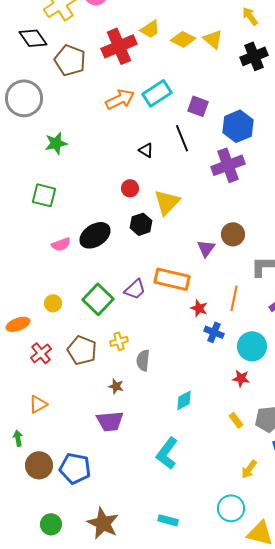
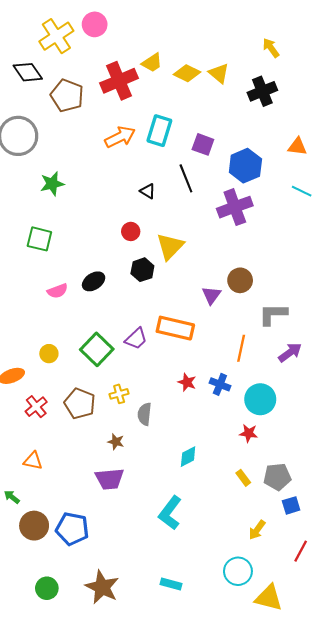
yellow arrow: (250, 16) -> (271, 48), moved
cyan rectangle: (157, 93) -> (159, 131), turned -40
black ellipse: (95, 235) -> (94, 281), size x0.7
red star: (199, 308) -> (187, 382), moved
orange triangle: (38, 404) -> (33, 461), turned 42
green arrow: (18, 438) -> (12, 497), turned -42

